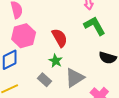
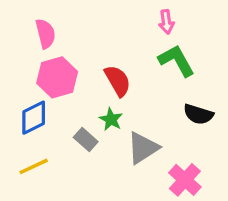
gray rectangle: (45, 80) -> (86, 140), moved

